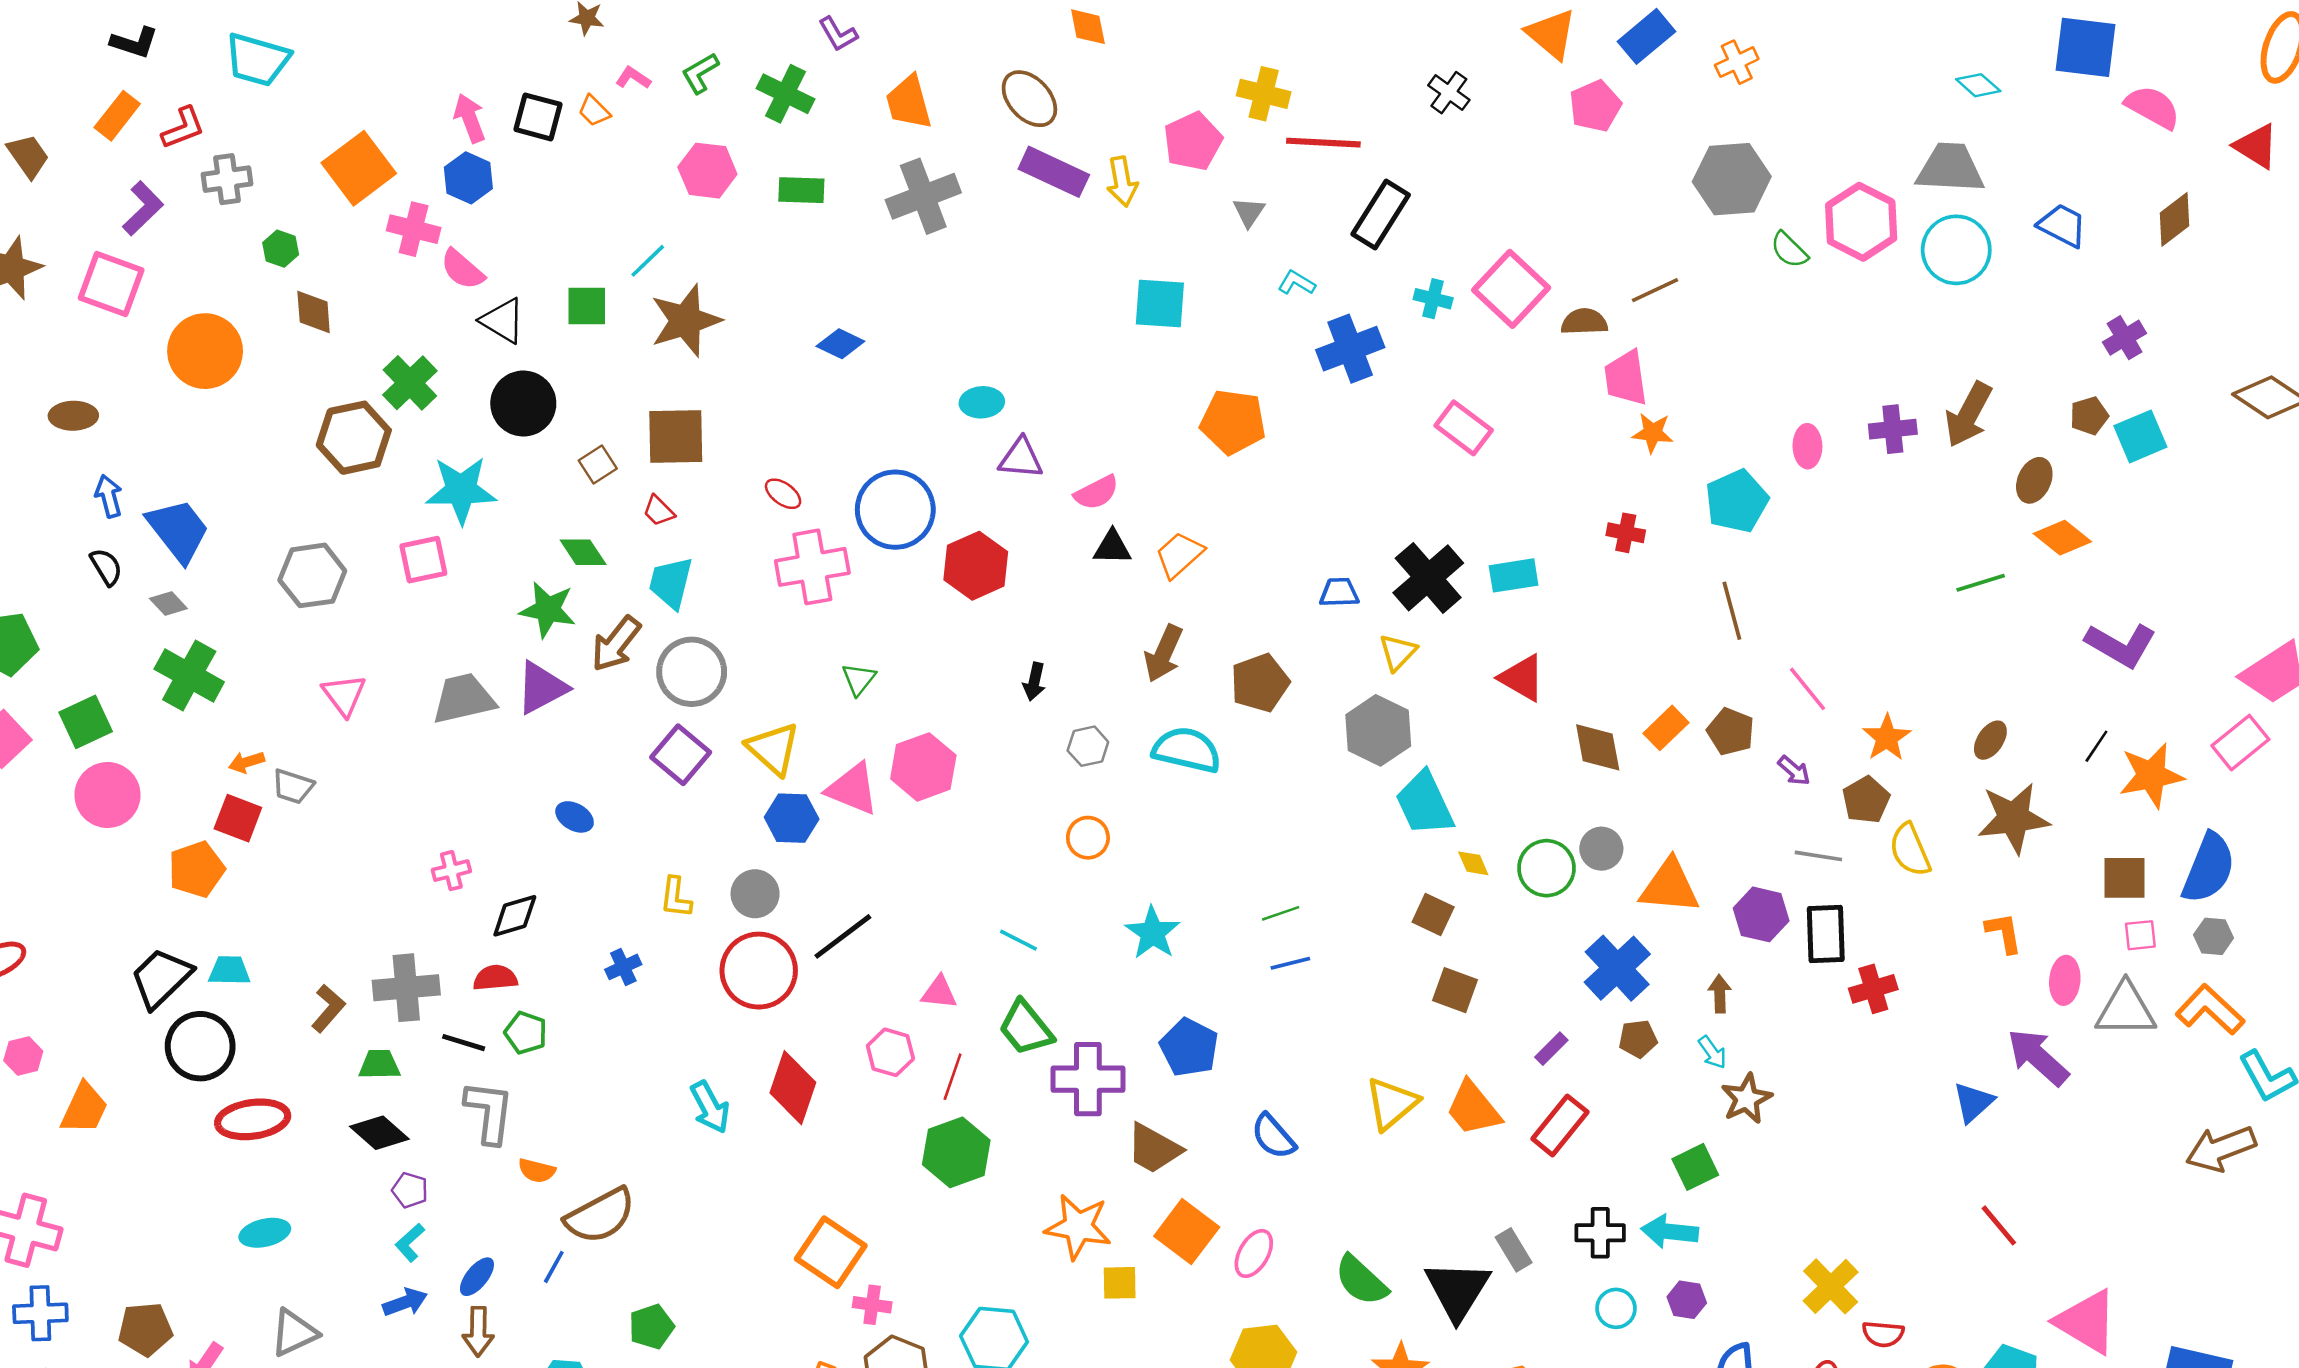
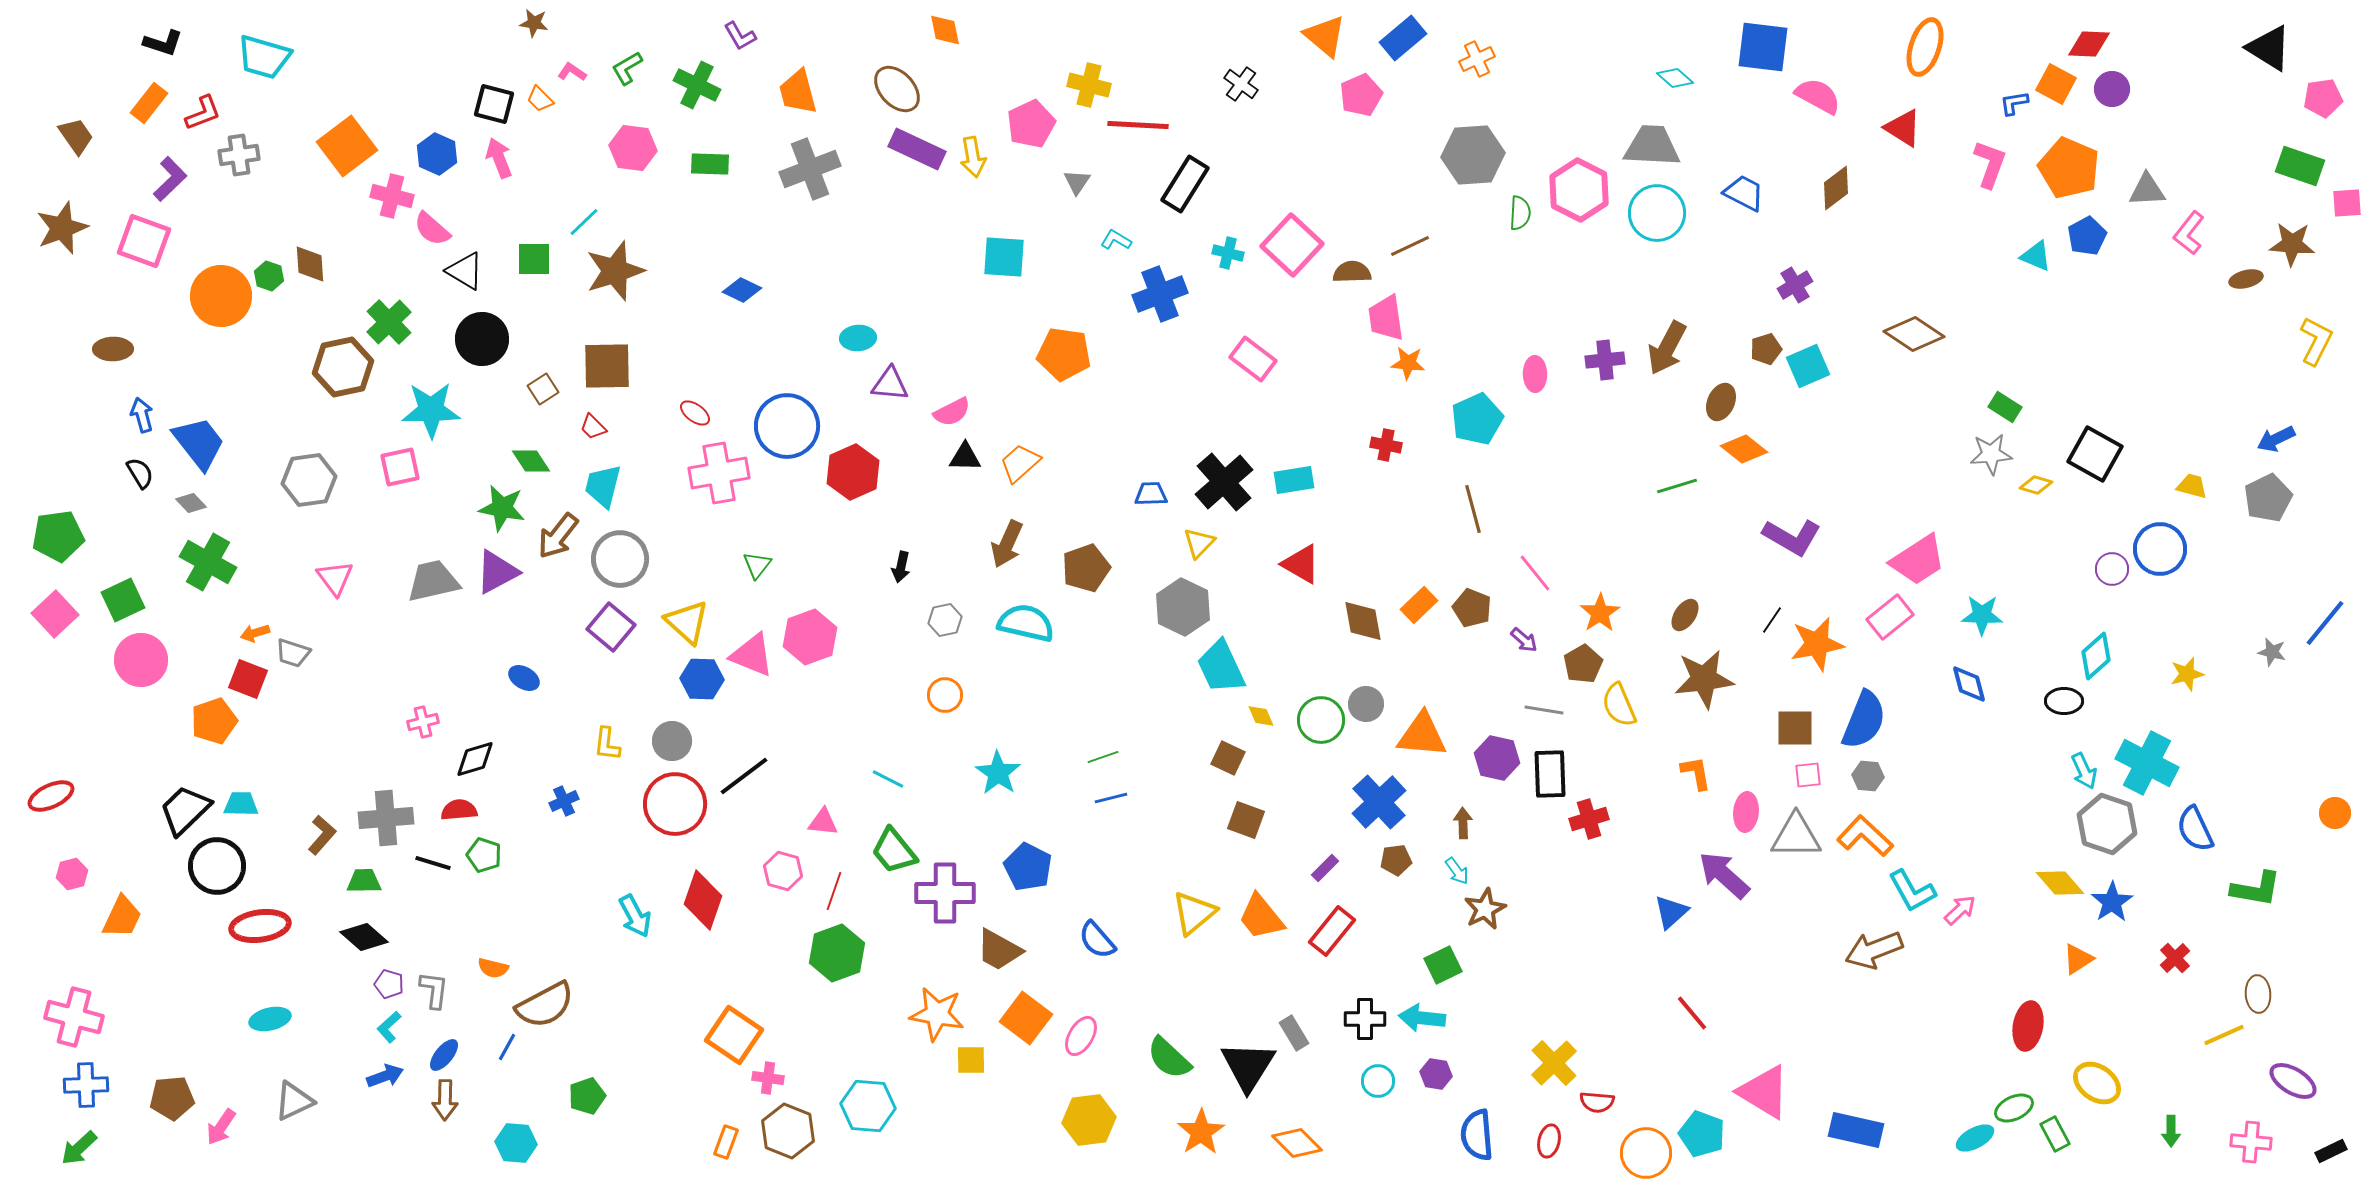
pink arrow: (470, 118) -> (499, 158), moved
green hexagon: (281, 249) -> (269, 276), moved
green semicircle: (1789, 250) -> (1520, 213), turned -132
gray L-shape: (489, 1112) -> (434, 990), moved, size x0.7

